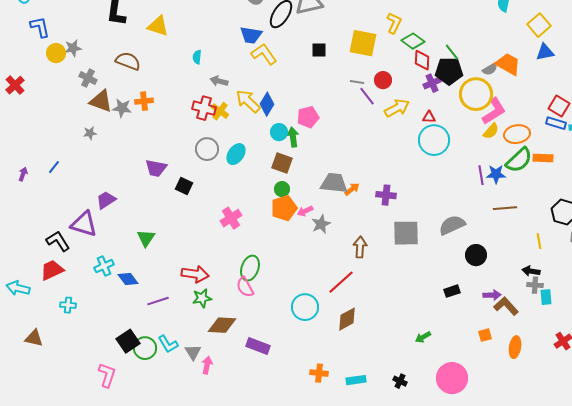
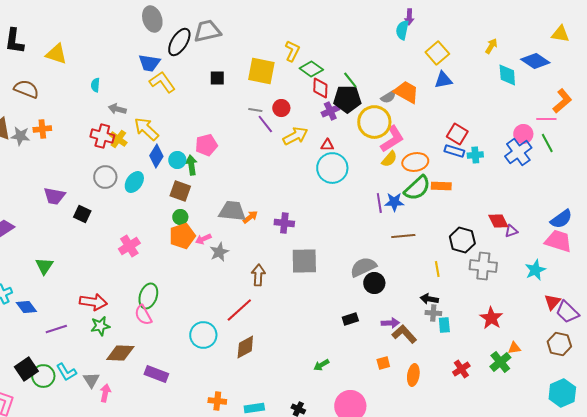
blue diamond: (267, 104) -> (156, 156), moved
gray semicircle: (452, 225) -> (363, 267), moved

